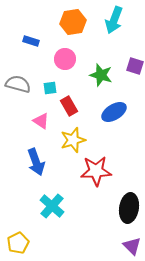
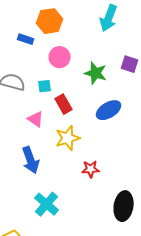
orange hexagon: (73, 22) -> (50, 21), moved
red star: (96, 171) -> (91, 169), size x0.6

